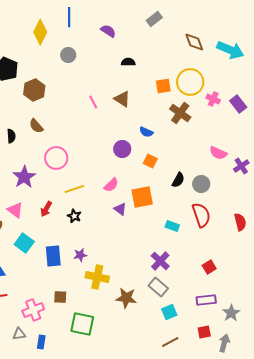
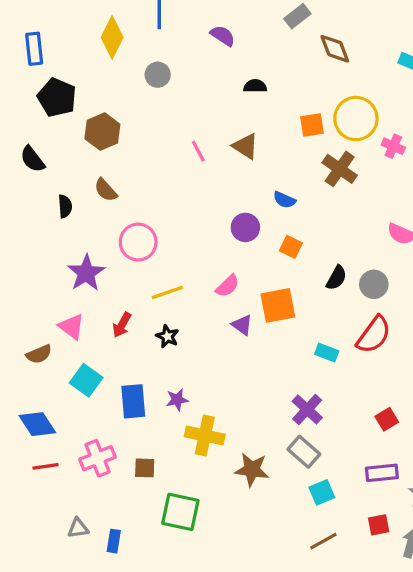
brown diamond: (194, 42) -> (335, 49), moved
red semicircle: (201, 215) -> (374, 335), turned 55
pink cross: (33, 310) -> (98, 458), moved

